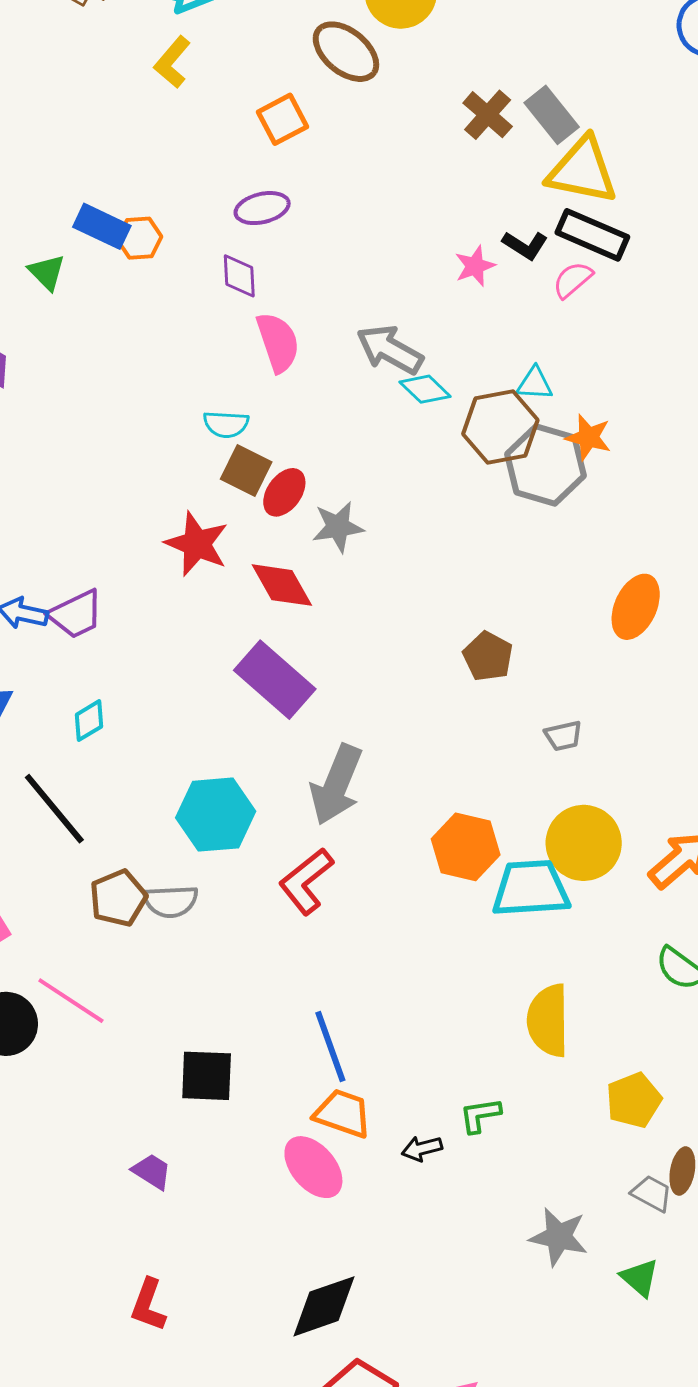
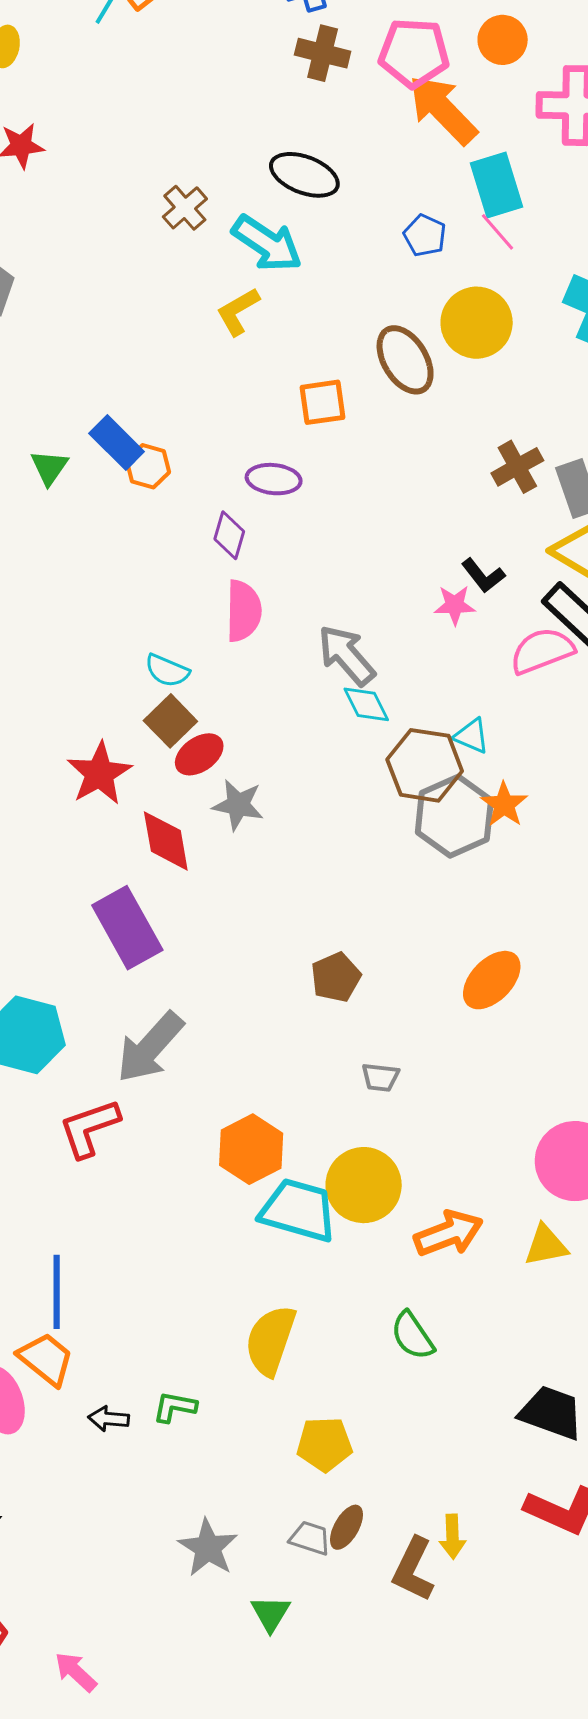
black L-shape: (525, 245) -> (483, 576), moved
pink semicircle: (573, 280) -> (542, 651), size x1.5
gray trapezoid: (652, 1193) -> (310, 1538), turned -30

